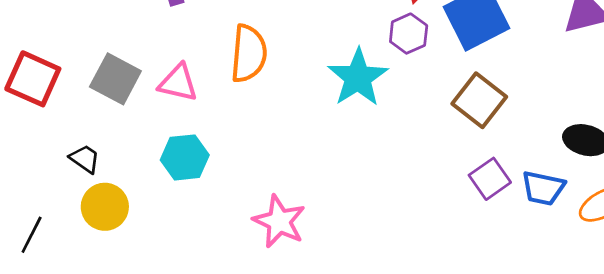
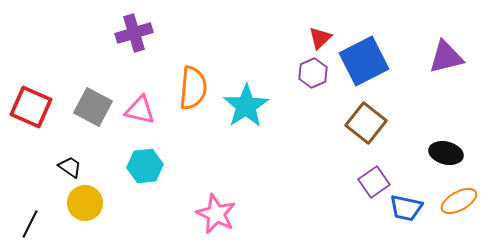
cyan star: (358, 78) -> (246, 106), moved
blue trapezoid: (543, 188) -> (406, 208), moved

